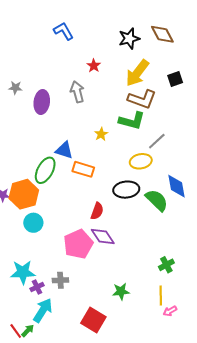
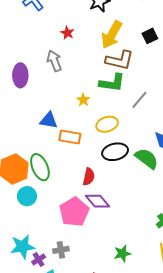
yellow ellipse: (141, 161) -> (107, 124), moved
green ellipse: (45, 170) -> (40, 167), moved, turned -44

